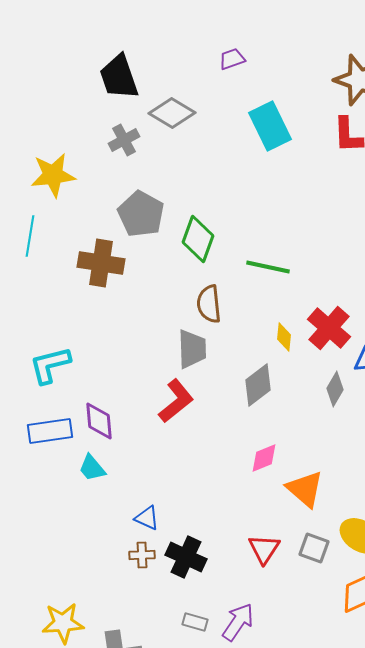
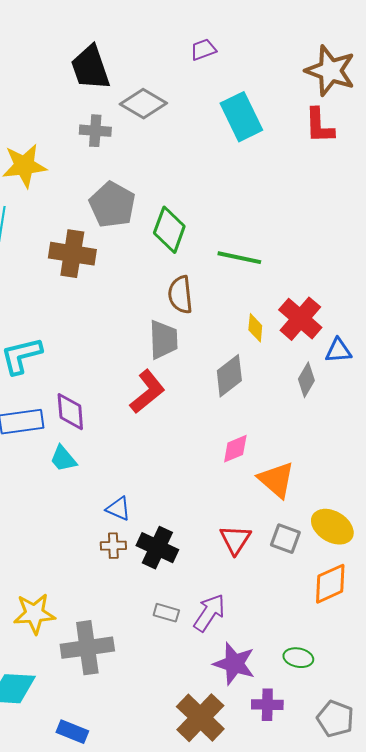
gray cross: (124, 140) -> (95, 131), turned 32

